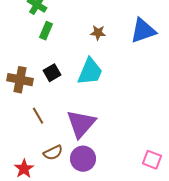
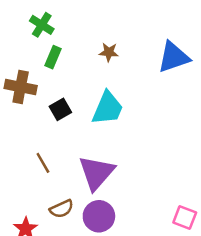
brown star: (98, 33) -> (109, 52), moved
brown cross: (20, 80) -> (21, 87), moved

